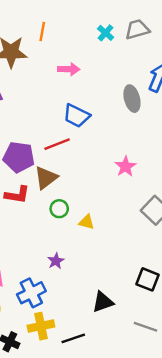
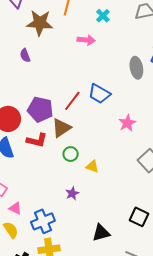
cyan cross: (106, 33) -> (103, 16), moved
blue trapezoid: (76, 116) -> (99, 94), moved
red line: (57, 144) -> (72, 101), turned -35
purple star: (56, 261) -> (72, 193), moved

